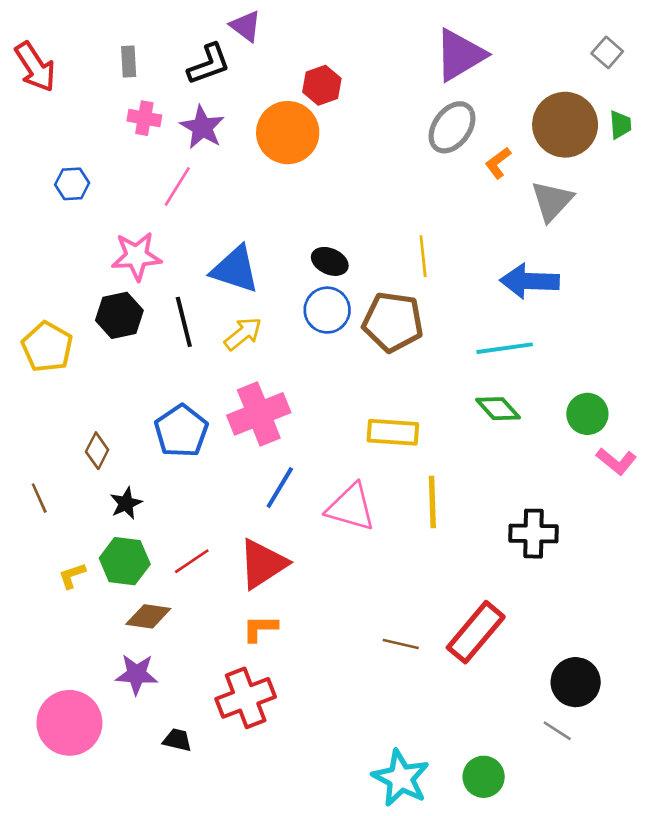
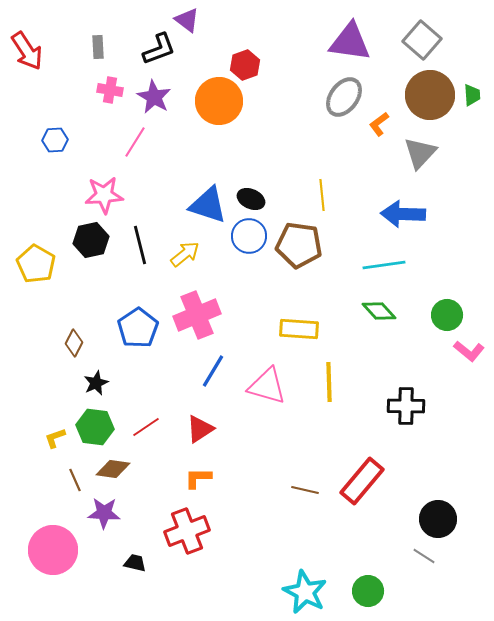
gray square: (607, 52) -> (422, 40), moved, size x1.6
purple triangle: (460, 55) -> (350, 42), turned 39
blue triangle: (235, 269) -> (208, 205), moved
brown line: (39, 498) -> (75, 480), moved
red triangle: (263, 564) -> (200, 429), size x0.7

